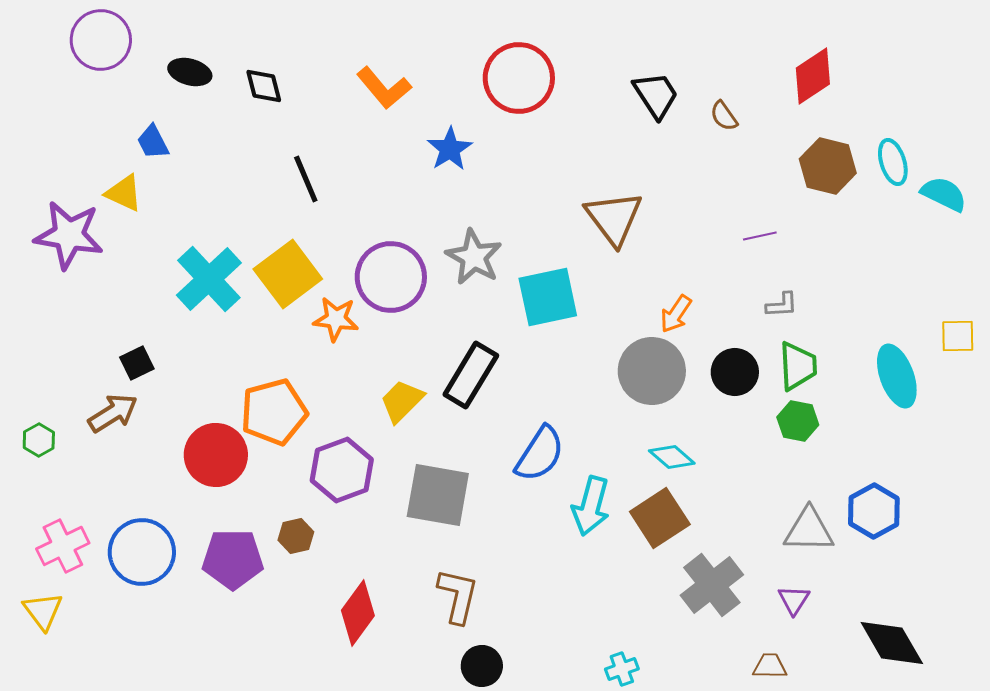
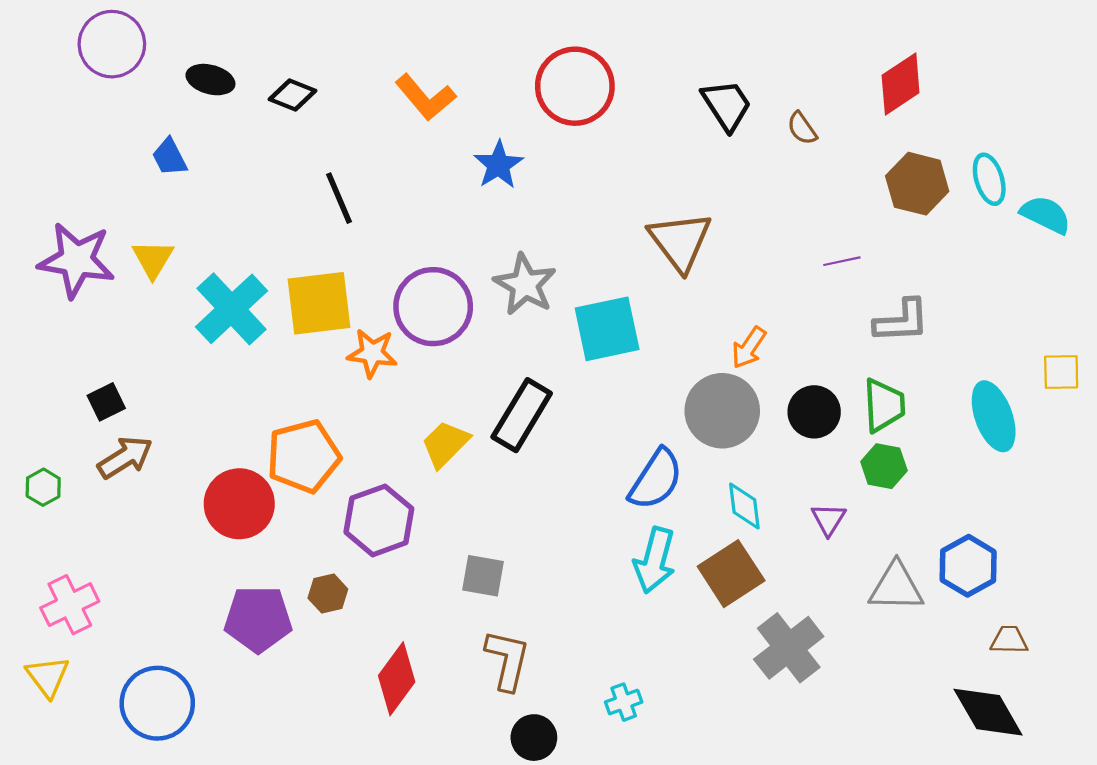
black diamond: (264, 86) -> (292, 95), turned -54
yellow triangle: (124, 193) -> (153, 259), moved, turned 36
yellow square: (288, 274) -> (319, 303), turned 30
gray L-shape: (782, 305) -> (902, 321), moved, size x1.6
black square: (137, 363) -> (106, 402), moved
blue semicircle: (540, 454) -> (656, 479), moved
cyan diamond: (672, 457) -> (744, 506), turned 42
gray square: (438, 495) -> (483, 576), moved, size x0.6
blue circle: (142, 552) -> (157, 703), moved
purple triangle: (794, 600) -> (829, 519), moved
brown trapezoid: (770, 666) -> (1009, 640), moved
cyan cross: (622, 669) -> (624, 702), moved

